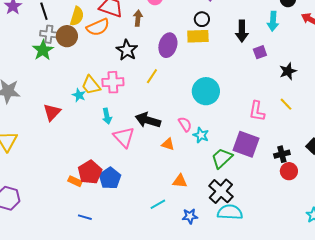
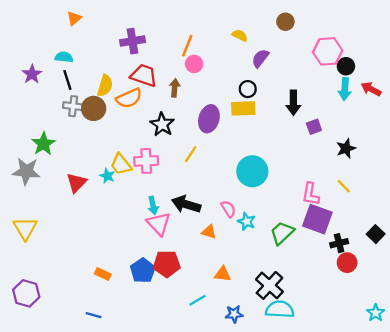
cyan arrow: (273, 21) -> (345, 89), moved
green star: (43, 50) -> (43, 144), moved
red triangle: (52, 112) -> (76, 183), moved
cyan arrow: (107, 116) -> (153, 206), moved
purple square: (246, 144) -> (317, 219), moved
green trapezoid: (222, 158) -> (282, 233), moved
red pentagon: (90, 172) -> (167, 264), moved, turned 30
blue line: (85, 217) -> (94, 315), moved

